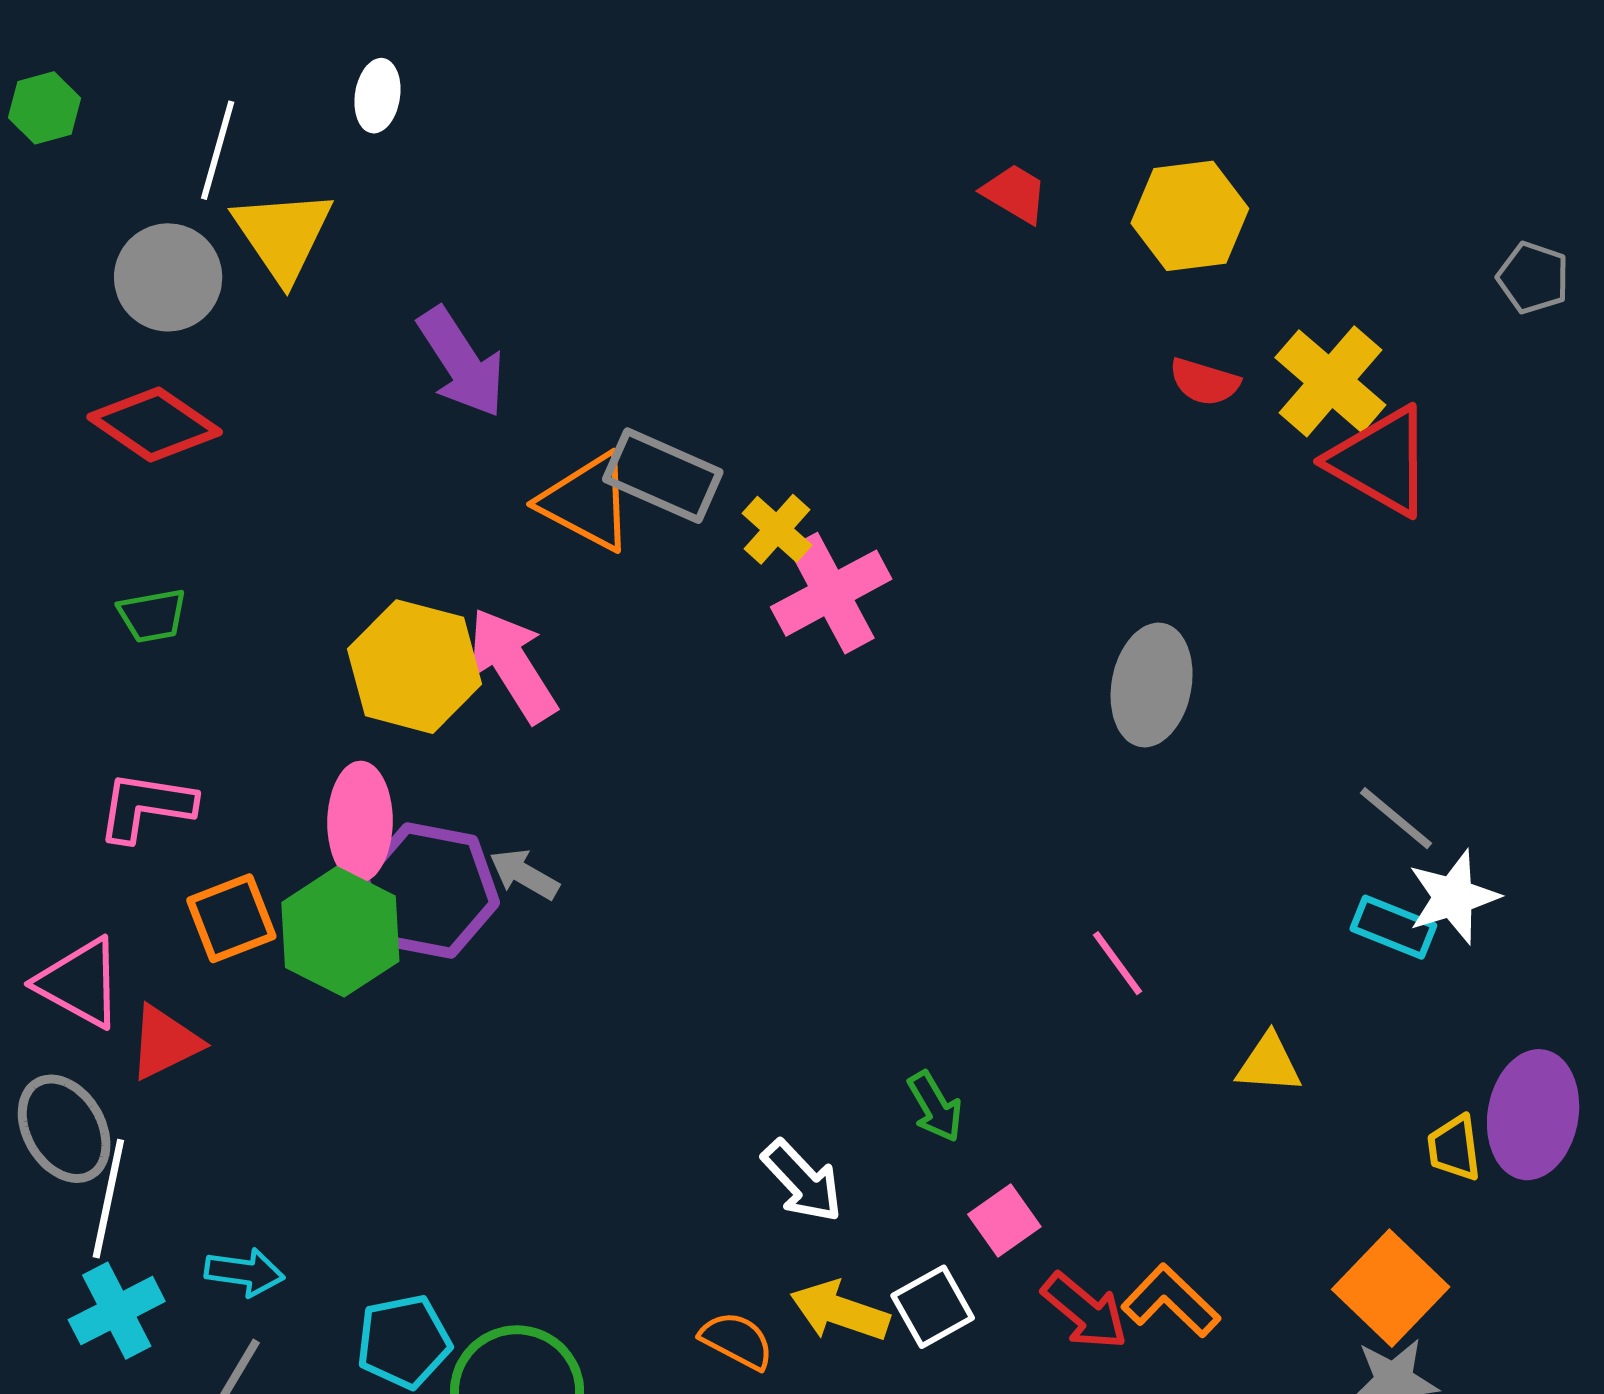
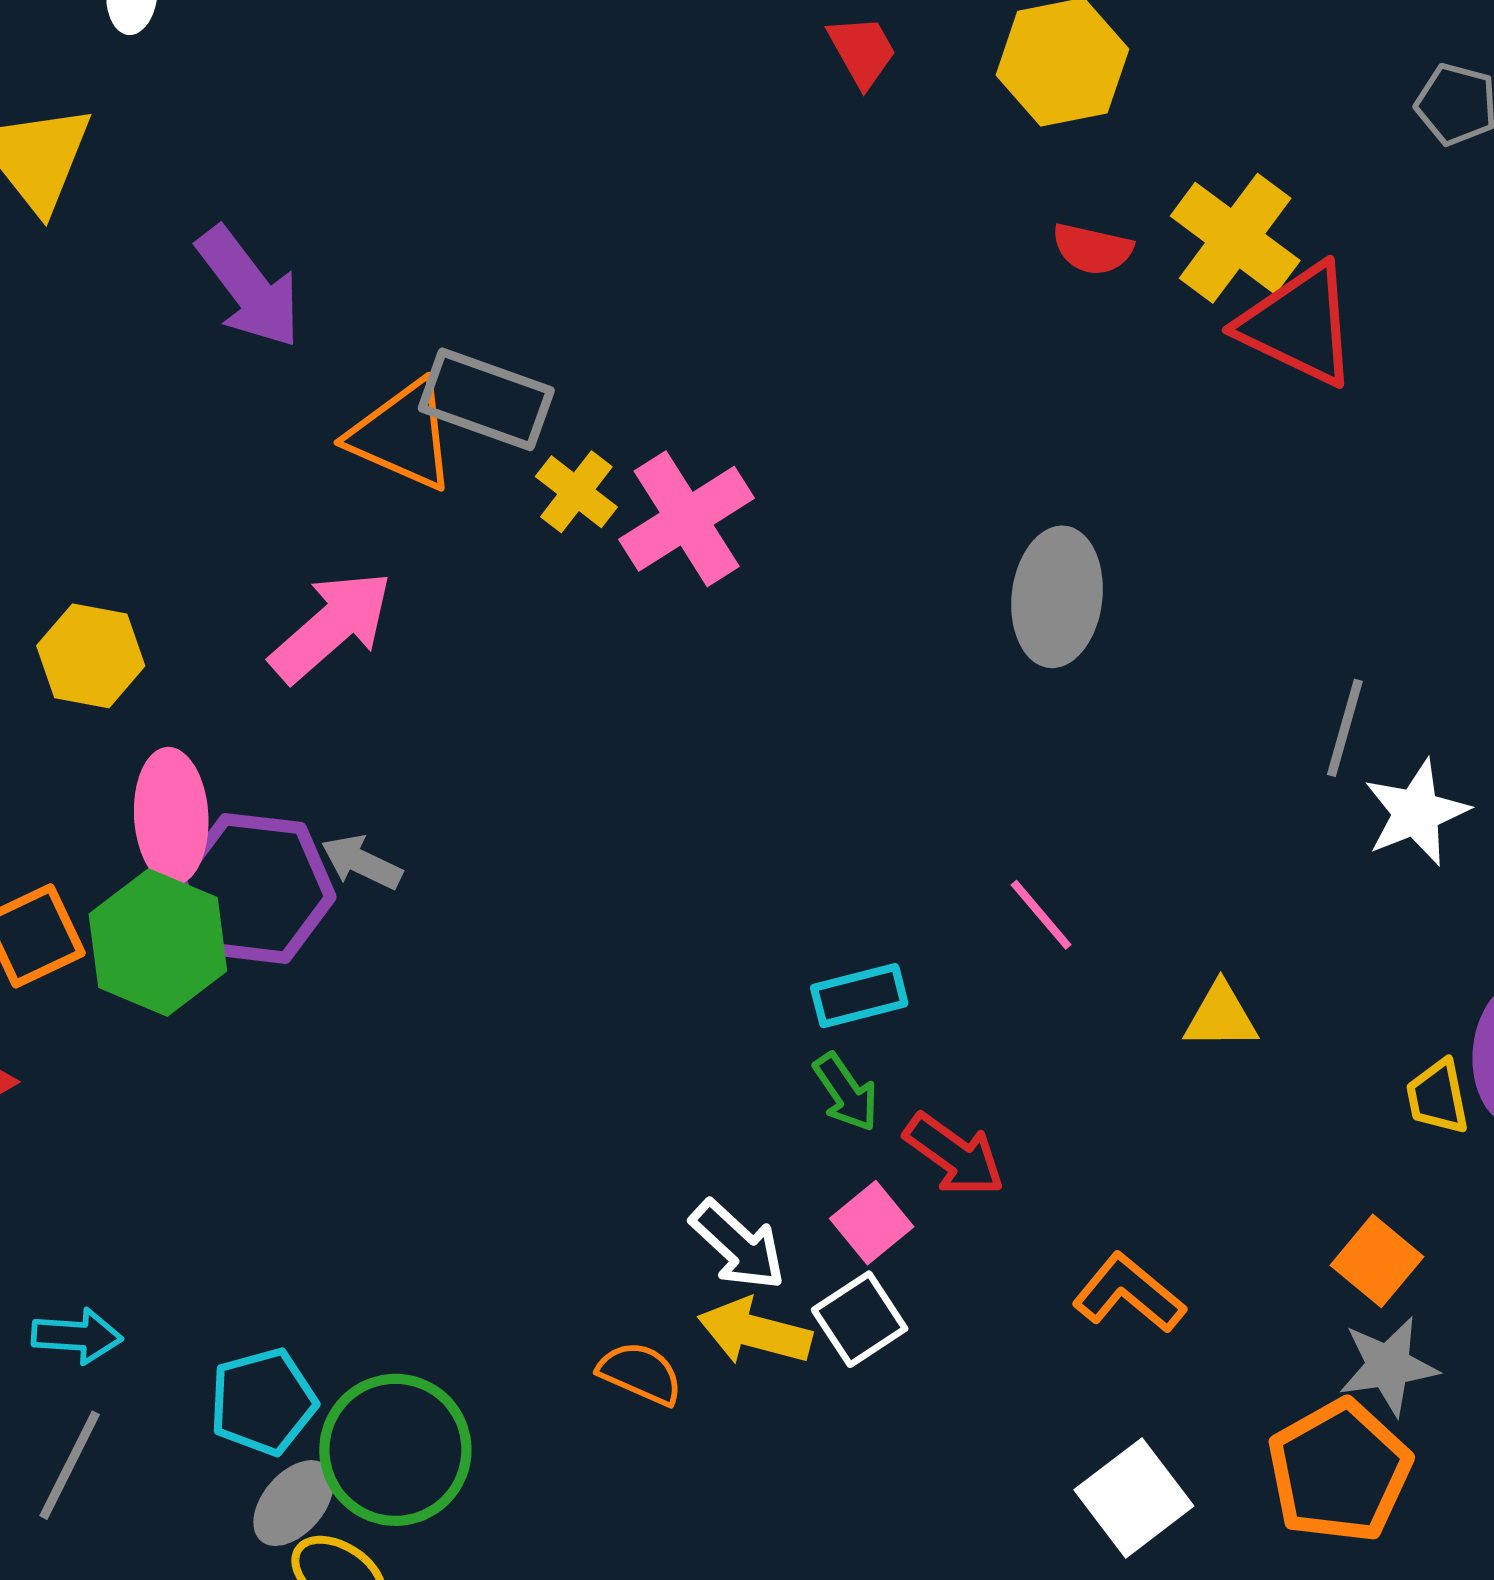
red trapezoid: (1015, 193) -> (862, 51), turned 34
yellow cross: (777, 529) -> (576, 492), moved
pink arrow: (512, 665) -> (331, 626), turned 85
yellow hexagon: (414, 667) -> (91, 656), moved, size x0.7
gray line: (1396, 818) -> (1345, 728), turned 70
cyan rectangle: (1393, 927) -> (859, 996), moved, turned -32
white arrow: (802, 1181) -> (738, 1245), moved
pink square: (1004, 1220) -> (872, 1223), moved
orange square: (1391, 1288) -> (1377, 1261), size x0.7
red arrow: (1085, 1311) -> (954, 1155), moved

